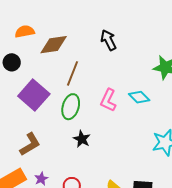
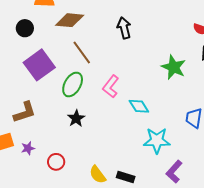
brown line: (73, 73) -> (82, 53), turned -70
cyan diamond: (139, 97) -> (139, 106), moved

